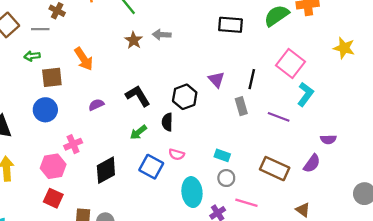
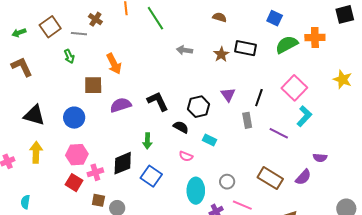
brown star: (134, 40) -> (221, 54), moved
green arrow: (32, 56) -> (69, 56), turned -112
brown square: (52, 77) -> (93, 85), moved
purple semicircle: (96, 105) -> (121, 105), size x1.5
blue circle: (45, 110) -> (74, 118), moved
black semicircle: (167, 122) -> (181, 127), turned 112
green arrow: (138, 132) -> (147, 141), moved, turned -56
pink cross: (73, 144) -> (95, 172), moved
cyan rectangle: (222, 155) -> (209, 140), moved
blue square: (151, 167) -> (151, 176), moved

